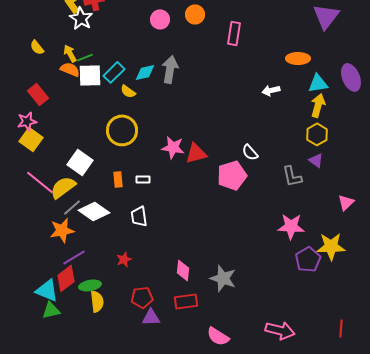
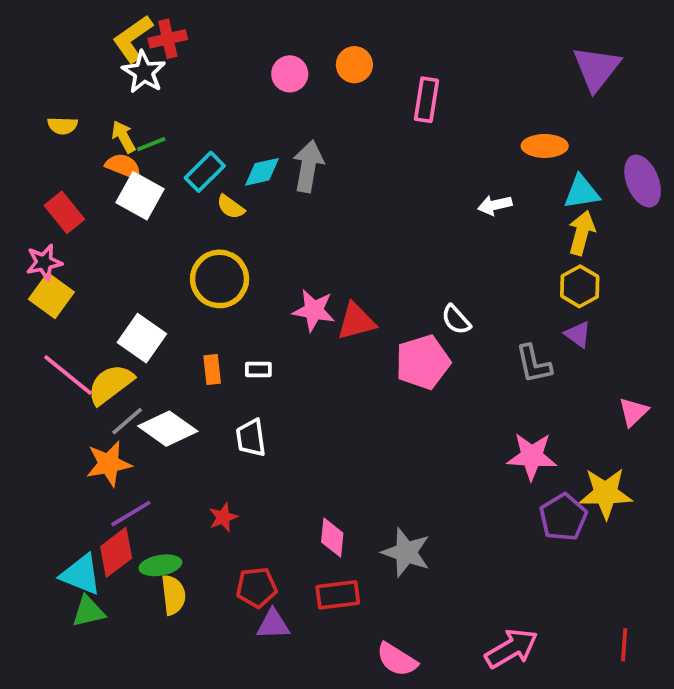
yellow semicircle: (37, 47) -> (62, 126), turned -49
white square: (90, 75) -> (140, 196), moved, turned 30
pink arrow: (280, 330) -> (511, 648), turned -44

